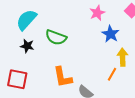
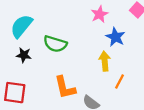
yellow arrow: (123, 57) -> (105, 61), moved

